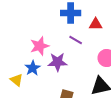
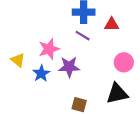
purple line: (76, 40) -> (83, 36), moved
yellow triangle: (17, 80) -> (18, 60), moved

